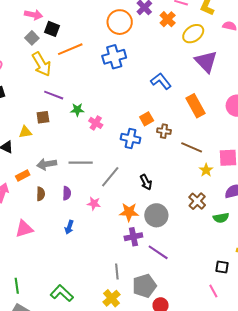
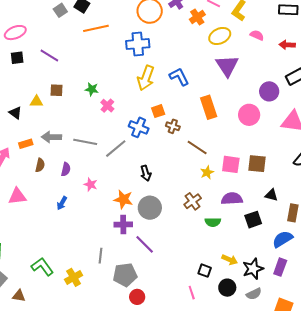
yellow arrow: (42, 64) -> (146, 78), moved, turned 40
purple line: (54, 95) -> (49, 56), moved
gray line: (110, 177) -> (116, 149), moved
yellow cross: (112, 298) -> (74, 277), moved

